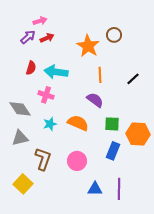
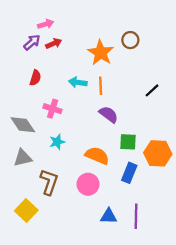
cyan arrow: (56, 72) -> (78, 82), moved, size x0.7
orange line: (100, 75) -> (101, 86), moved
orange semicircle: (78, 123) -> (97, 156), moved

